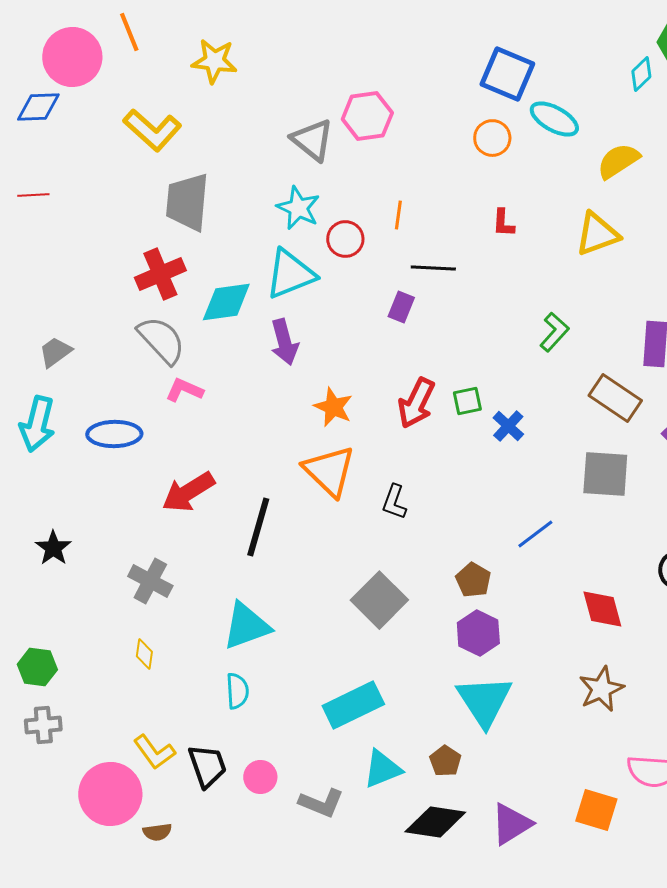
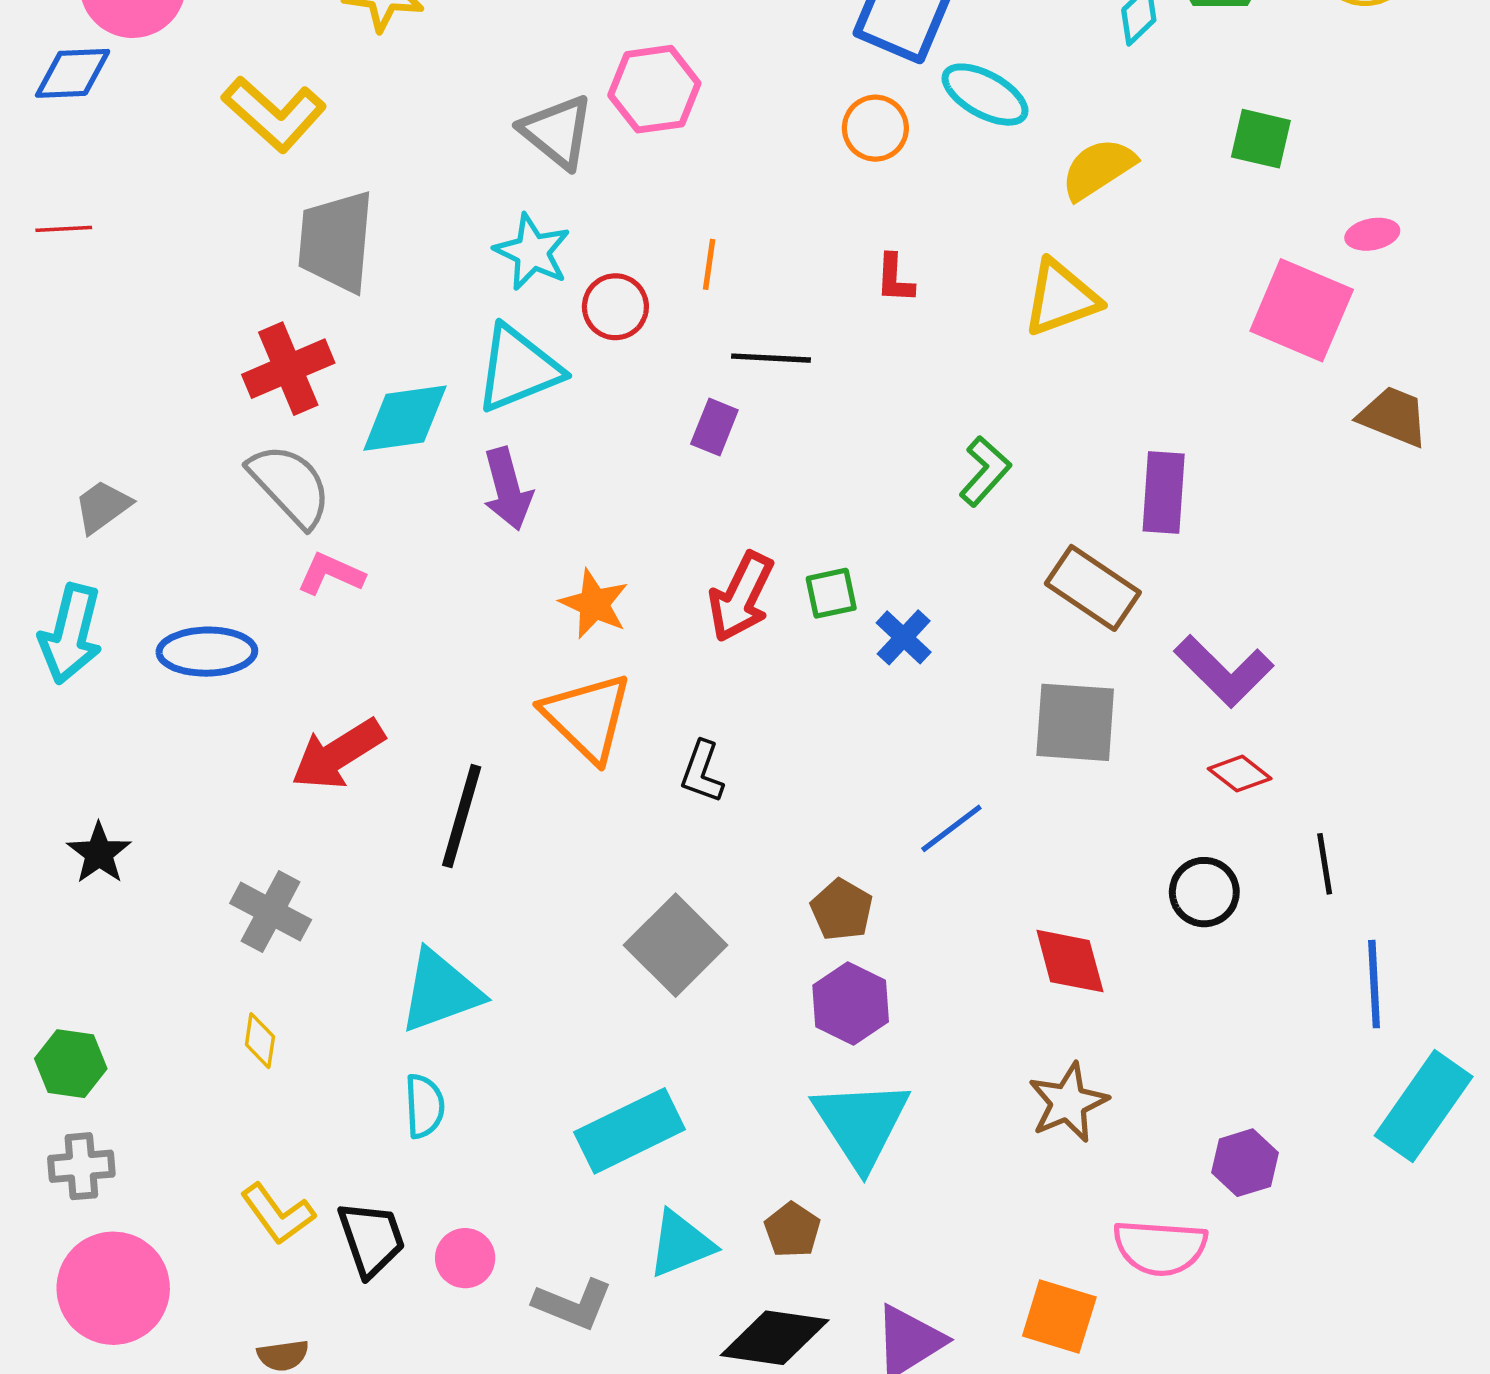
pink circle: (110, 794) -> (113, 1288), moved

